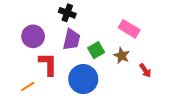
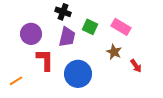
green square: (96, 50) -> (90, 27), moved, turned -35
orange line: (28, 87) -> (16, 81), moved

